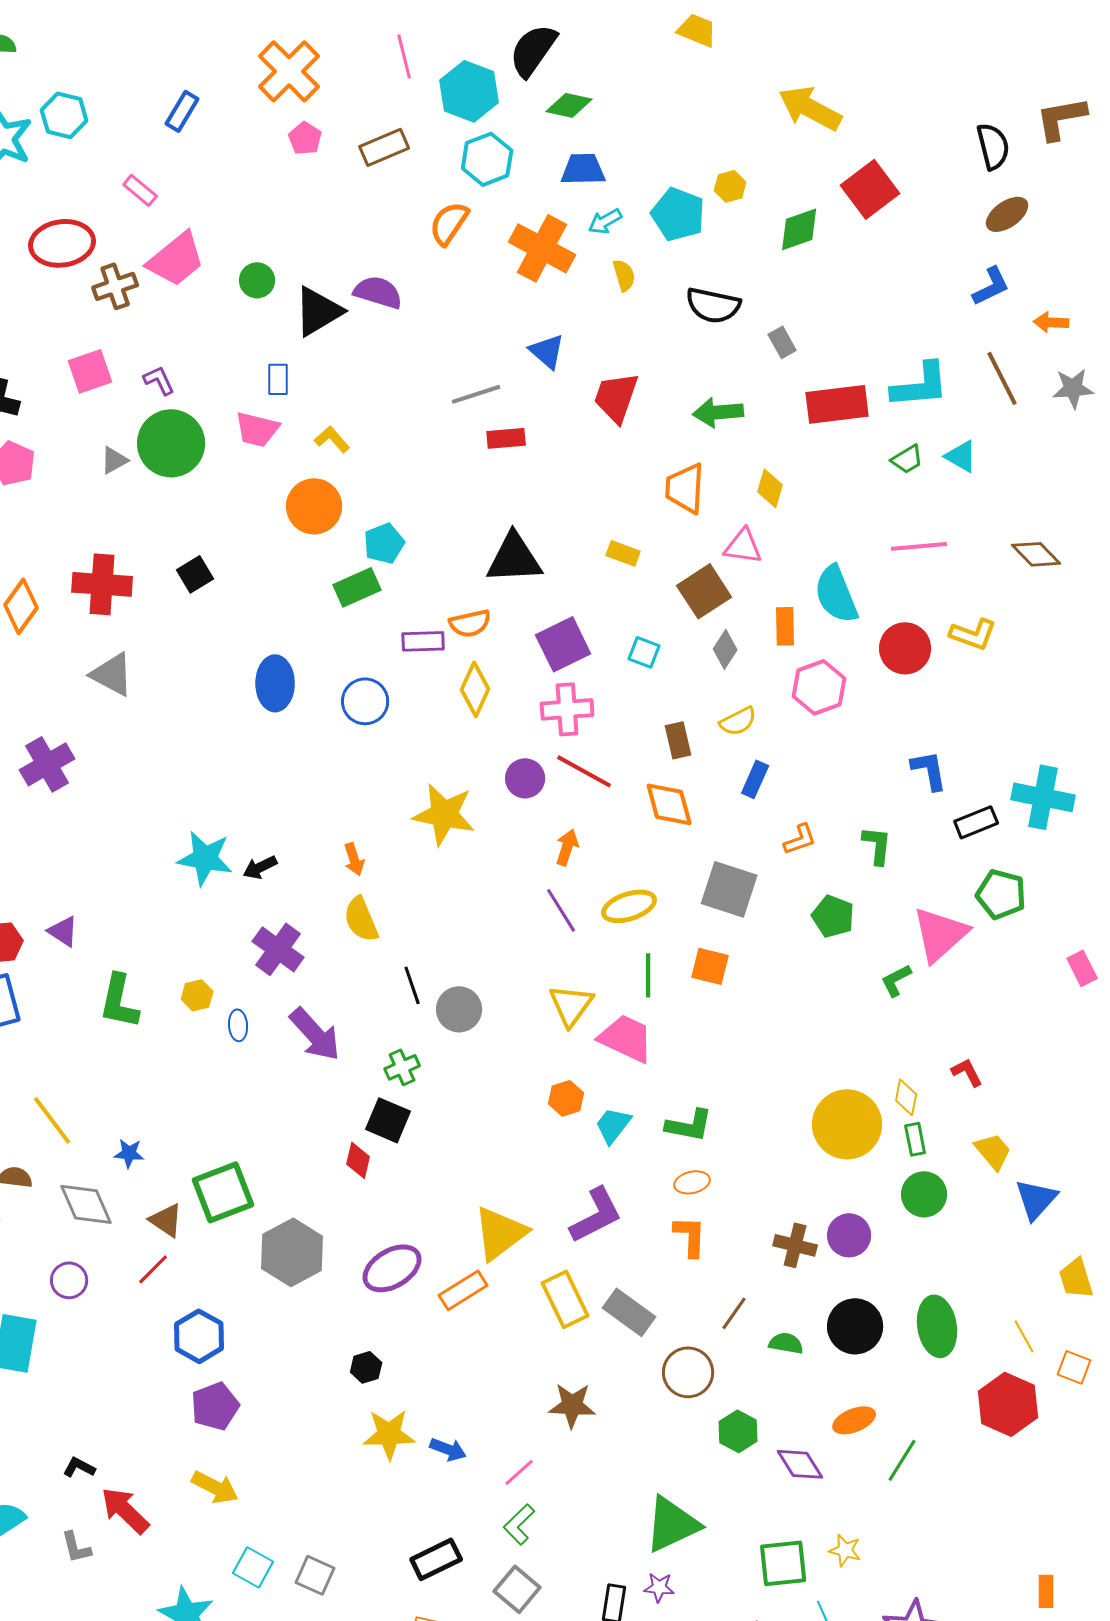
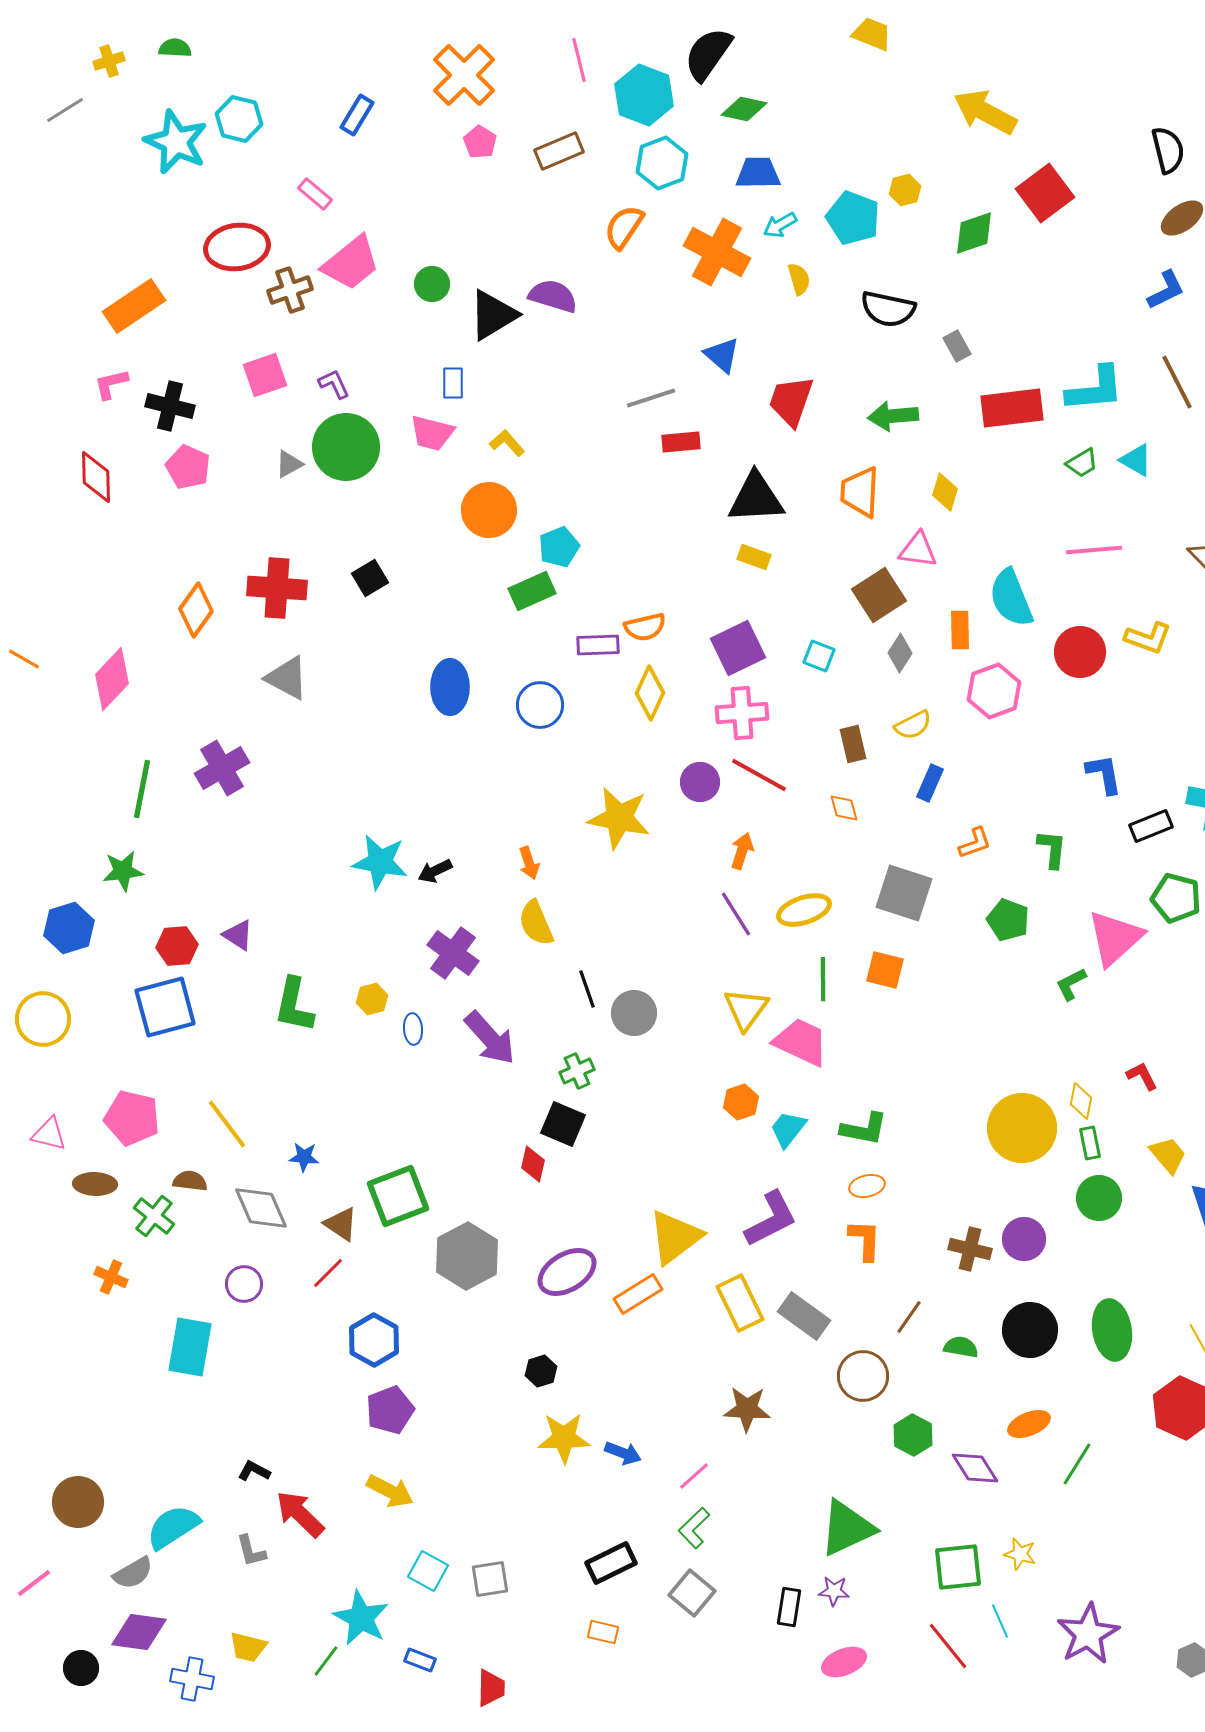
yellow rectangle: (623, 553) -> (754, 557), moved
black triangle: (514, 558) -> (756, 498), moved
orange diamond: (669, 804) -> (844, 808), size x0.6
gray square: (315, 1575) -> (490, 1579), turned -33

